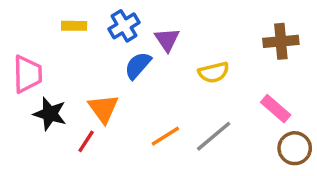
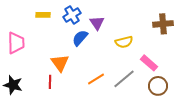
pink rectangle: (276, 109) -> (149, 63), moved
black star: (50, 114) -> (13, 85), moved
red line: (86, 141) -> (50, 82), turned -32
brown circle: (295, 148) -> (158, 86), moved

